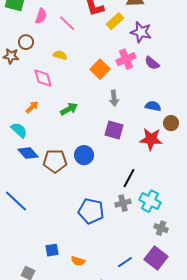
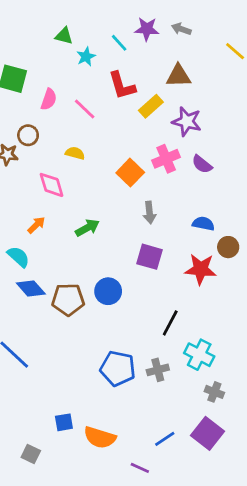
gray cross: (123, 203) -> (158, 370), moved
orange semicircle: (78, 261) -> (100, 437), size x1.6

